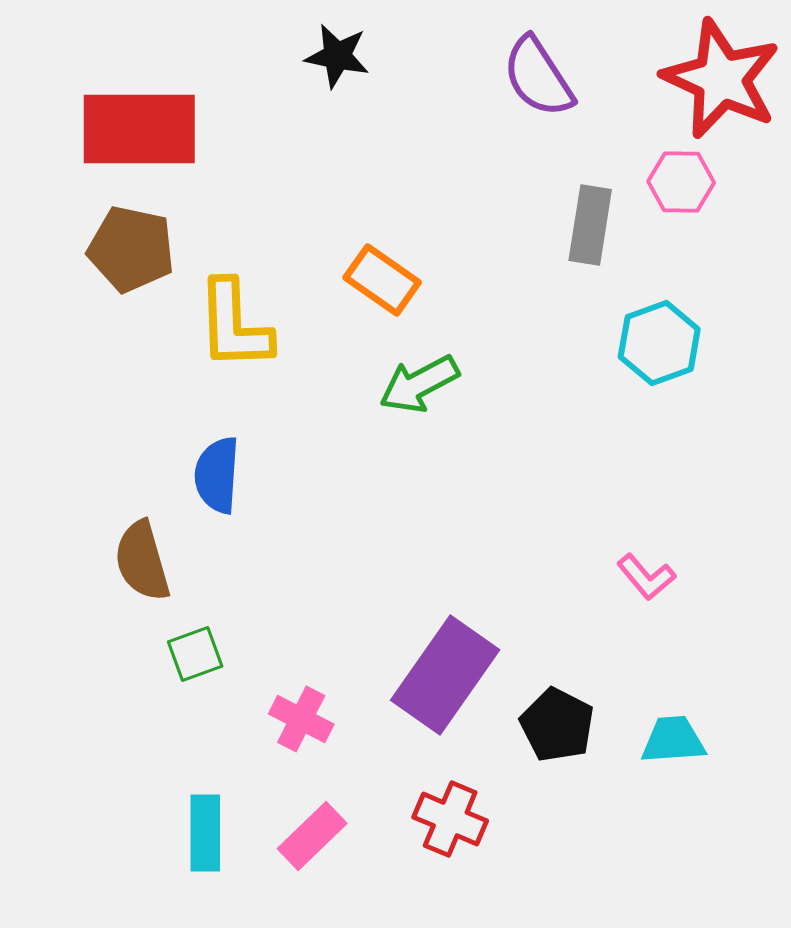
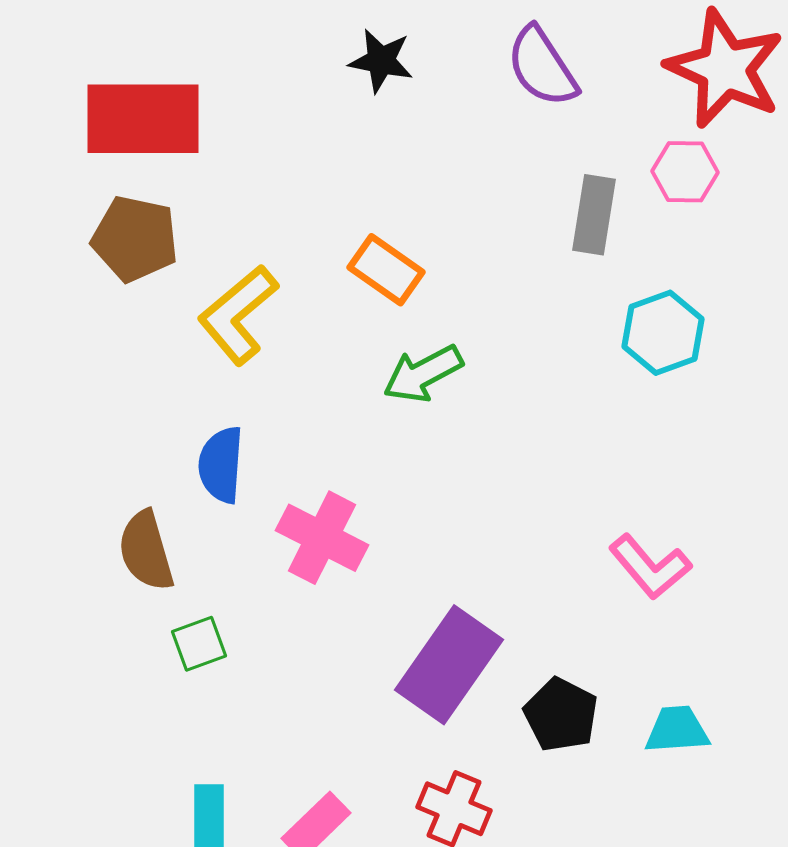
black star: (337, 56) -> (381, 61), moved
yellow L-shape: (234, 325) -> (238, 315), turned 52
pink L-shape: (646, 577) -> (650, 567), size x1.4
pink cross: (301, 719) -> (322, 538), moved, size x1.4

